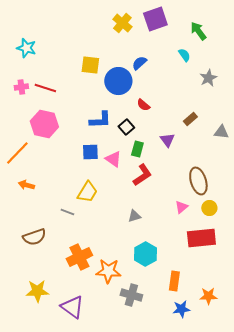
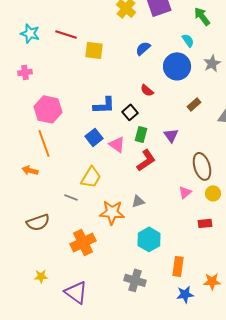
blue circle: (118, 81) -> (177, 66), moved
red line: (45, 88) -> (66, 34), moved
purple triangle: (167, 140) -> (171, 135), moved
blue square: (90, 152) -> (94, 137), turned -36
orange line: (17, 153) -> (44, 143), moved, turned -64
red rectangle: (201, 238) -> (205, 223), size x0.5
orange star: (108, 271) -> (112, 212), moved
yellow star: (37, 291) -> (41, 276), size x0.6

